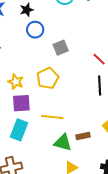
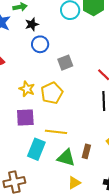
yellow star: (16, 82) -> (27, 89), moved
cyan rectangle: (19, 130) -> (36, 149), moved
brown rectangle: (83, 136) -> (86, 151), turned -64

